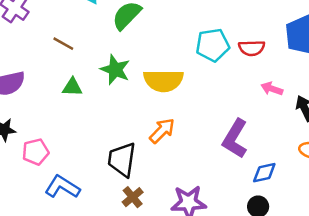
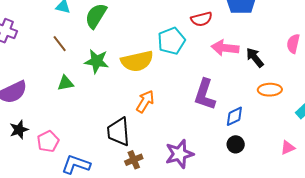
brown line: (63, 44) -> (60, 44), moved, turned 36
cyan pentagon: (213, 45) -> (171, 41), moved
pink arrow: (272, 89) -> (225, 48), size x1.5
brown cross: (133, 197) -> (134, 160), turned 30

